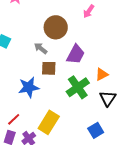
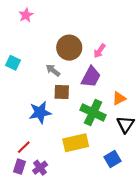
pink arrow: (89, 11) -> (99, 51), moved
green cross: (78, 87) -> (93, 112), turned -30
yellow rectangle: (49, 122) -> (76, 143), moved, turned 45

